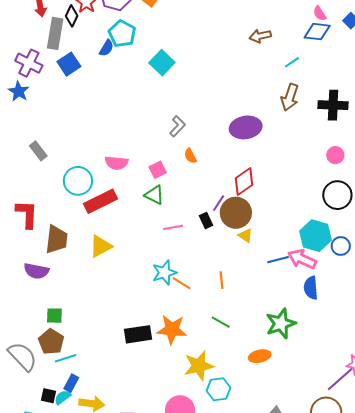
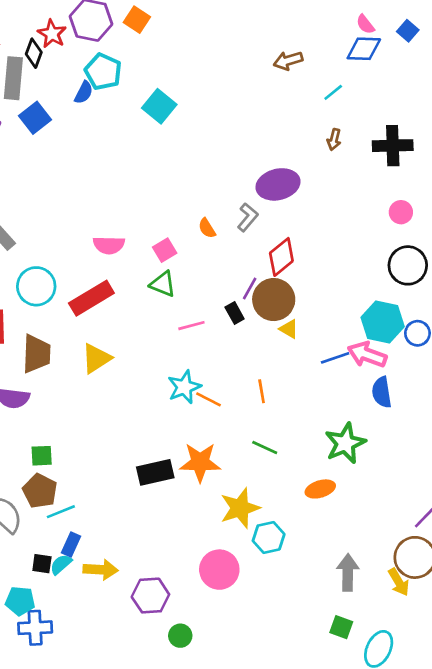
brown arrow: (290, 97) -> (334, 140), size x0.6
gray L-shape: (178, 126) -> (248, 217), moved
cyan circle: (78, 181) -> (36, 286), moved

